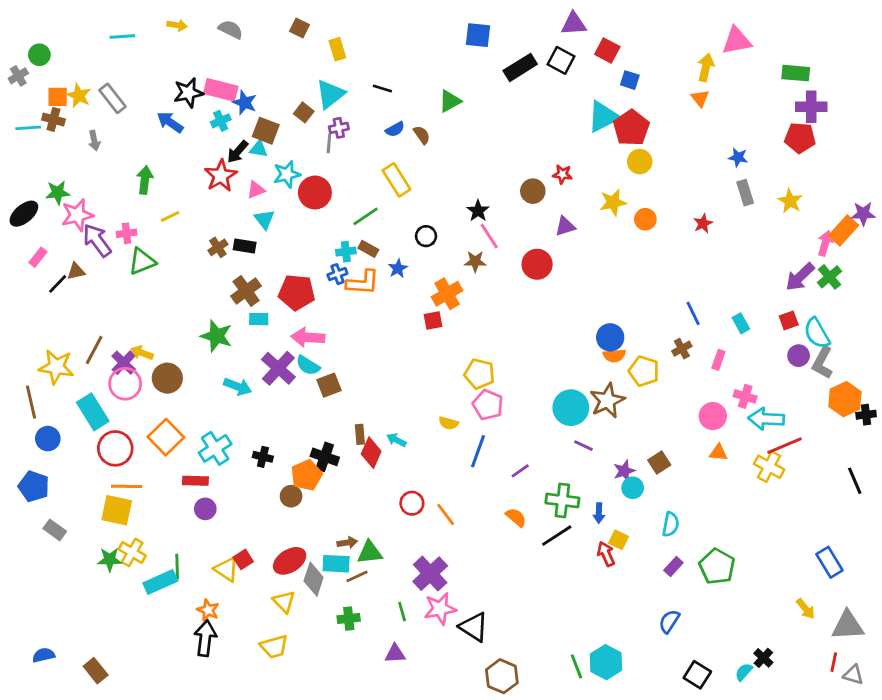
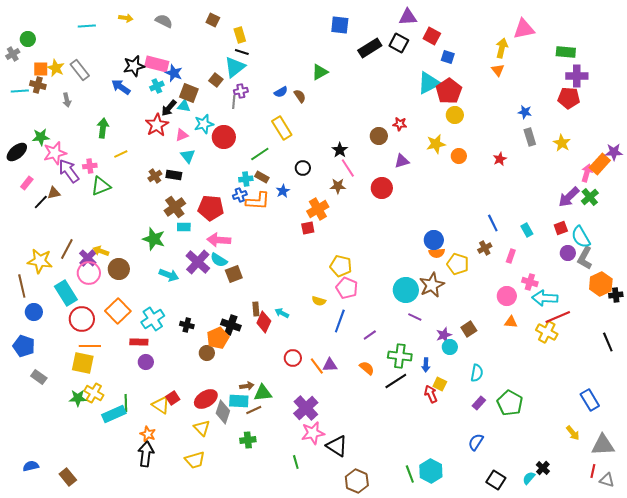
black line: (382, 89) -> (242, 52), moved
green line: (402, 611) -> (296, 462), moved
purple triangle: (395, 654) -> (330, 365), moved

